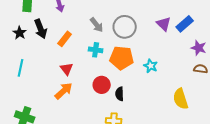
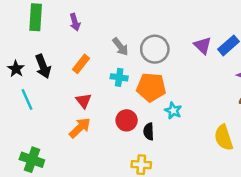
black arrow: (41, 29) -> (43, 66), moved
black star: (20, 33) -> (16, 69), moved
cyan star: (151, 66) -> (173, 111), moved
cyan line: (21, 68) -> (27, 100), turned -36

